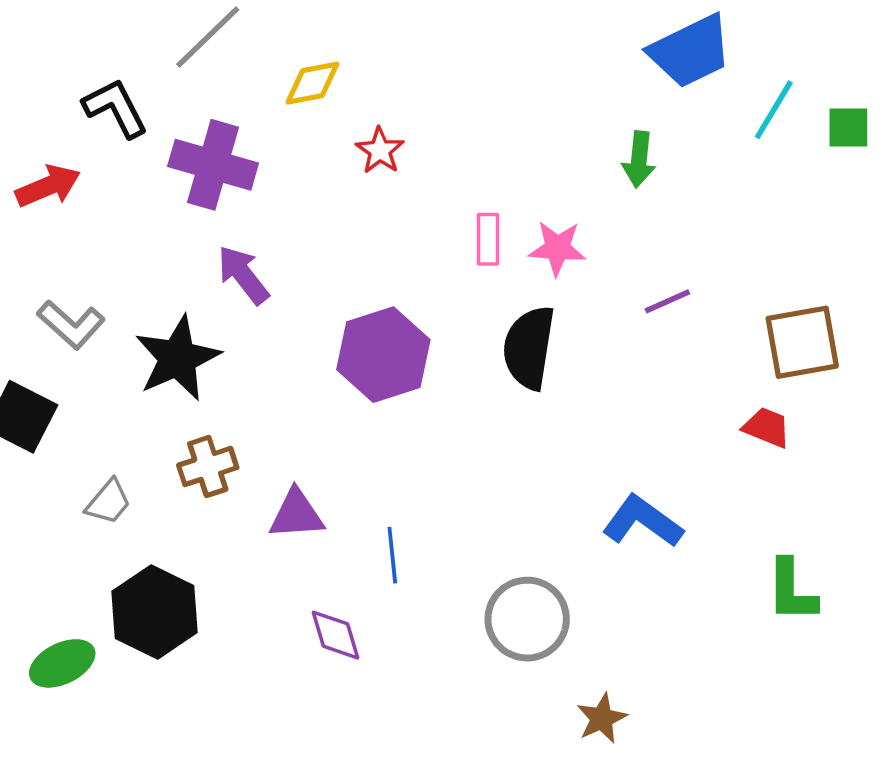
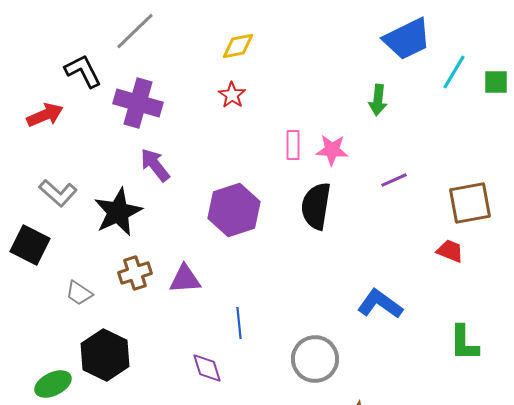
yellow diamond: (312, 83) -> (238, 46), moved
gray trapezoid: (108, 502) -> (79, 293), turned 84
purple triangle: (296, 514) -> (185, 279), moved

